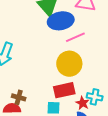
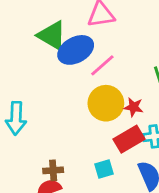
red rectangle: (64, 90) -> (129, 139), moved
red star: (83, 103) -> (134, 107), moved

